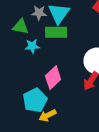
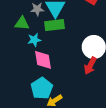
pink diamond: (53, 78) -> (43, 60), moved, turned -50

